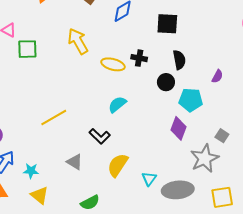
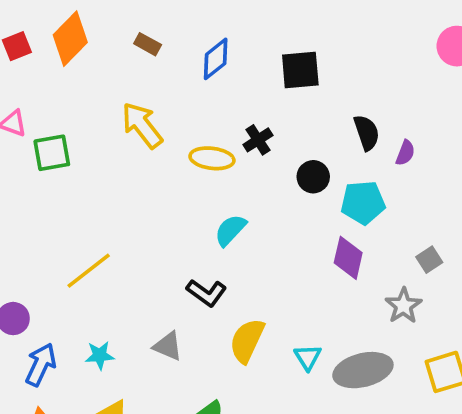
black cross: (139, 58) -> (258, 140), turned -35
black semicircle: (179, 60) -> (367, 133), moved
yellow line: (54, 117) -> (89, 271), moved
gray square: (222, 136) -> (429, 260), turned 32
gray star: (204, 158) -> (403, 306), size x0.7
cyan star: (31, 171) -> (100, 355), moved

